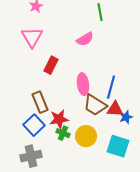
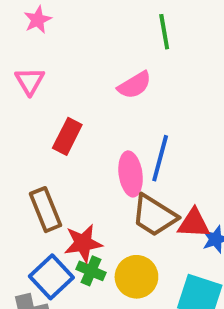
pink triangle: (32, 37) -> (30, 81), size x0.7
blue line: (111, 87) -> (160, 158), moved
blue square: (34, 125) -> (51, 277), moved

